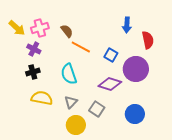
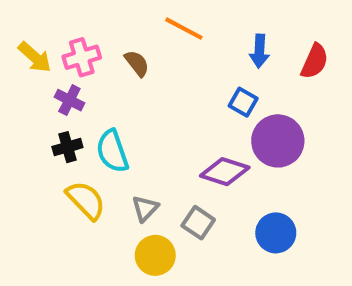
red semicircle: (148, 40) -> (315, 61), moved, turned 36
orange line: (81, 47) -> (184, 29), moved
blue square: (111, 55) -> (243, 102), moved
cyan semicircle: (69, 74) -> (112, 151), moved
yellow semicircle: (42, 98) -> (86, 200), turned 35

